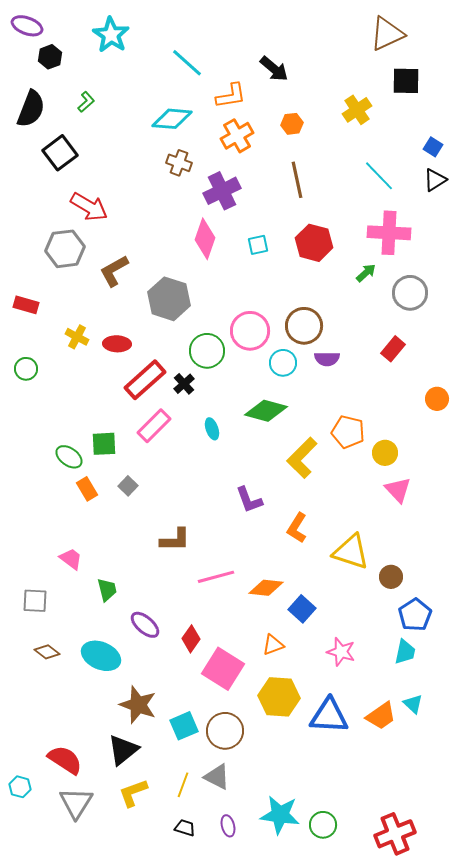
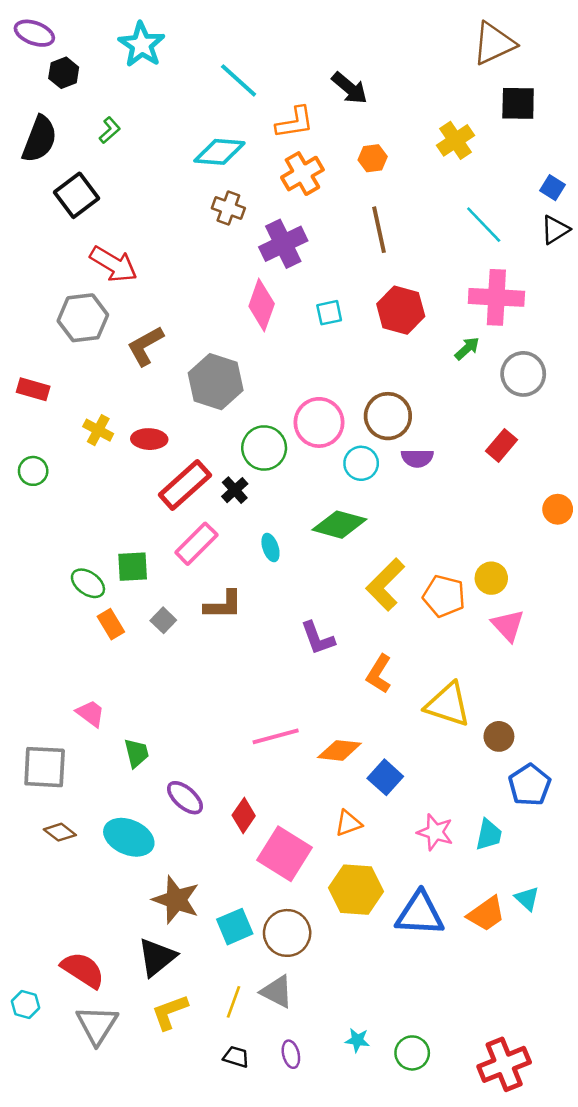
orange pentagon: (348, 432) -> (444, 596), moved
brown L-shape: (175, 540) -> (223, 605), moved
gray square: (35, 601) -> (45, 767), size x1.4
cyan trapezoid: (405, 652) -> (489, 835), moved
cyan star: (280, 815) -> (357, 1040), size x0.5

